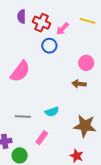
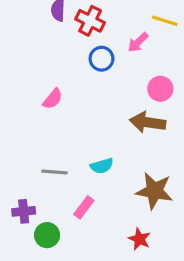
pink arrow: (62, 29) -> (138, 42), moved
pink semicircle: (20, 71) -> (53, 99), size x0.6
brown arrow: (79, 84) -> (148, 122), size x1.5

